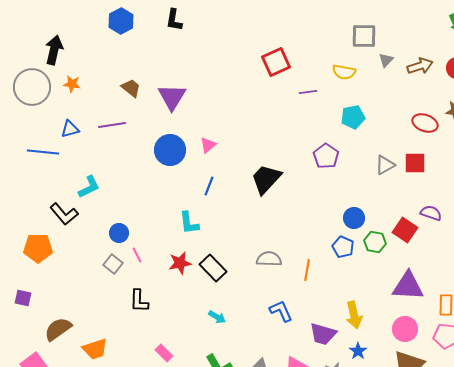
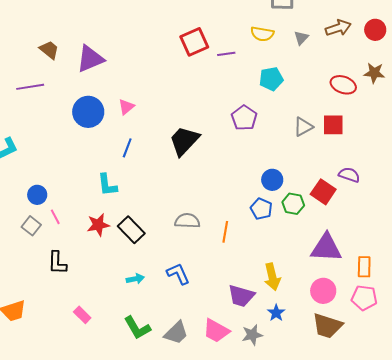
gray triangle: (386, 60) -> (301, 38), moved
red square: (276, 62) -> (194, 42), moved
purple triangle: (172, 97) -> (90, 59), turned 36
blue L-shape: (281, 311) -> (178, 274), moved
cyan arrow: (217, 317) -> (135, 279), turned -42

